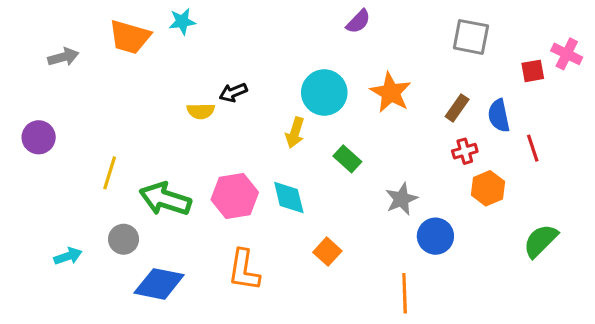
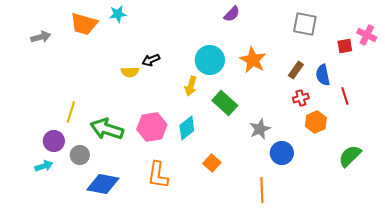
purple circle: (39, 137) -> (54, 141), moved
green rectangle: (347, 159) -> (225, 103), size x1.4
cyan diamond: (289, 198) -> (187, 128), turned 65

